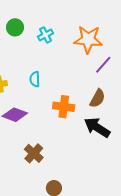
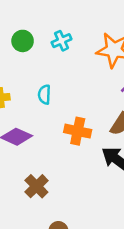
green circle: (15, 27) -> (23, 41), moved

